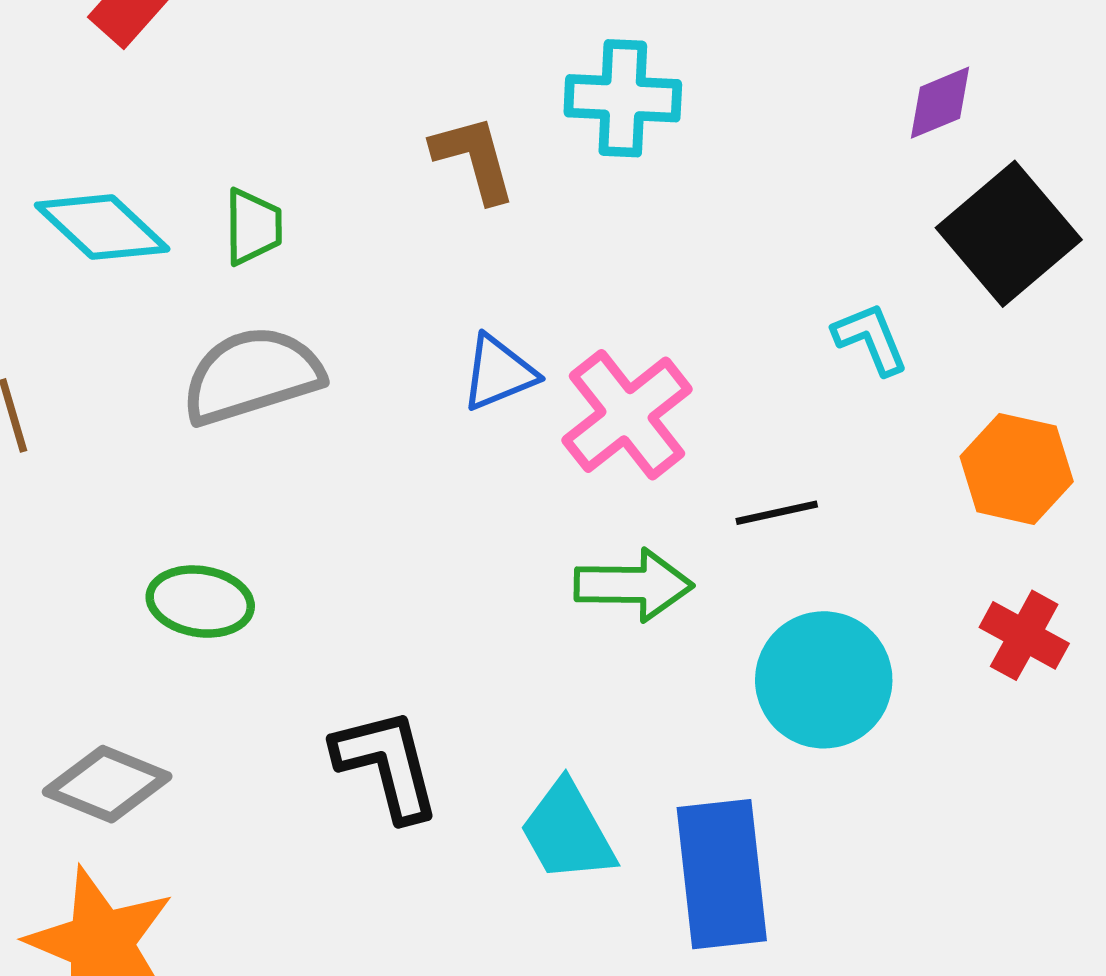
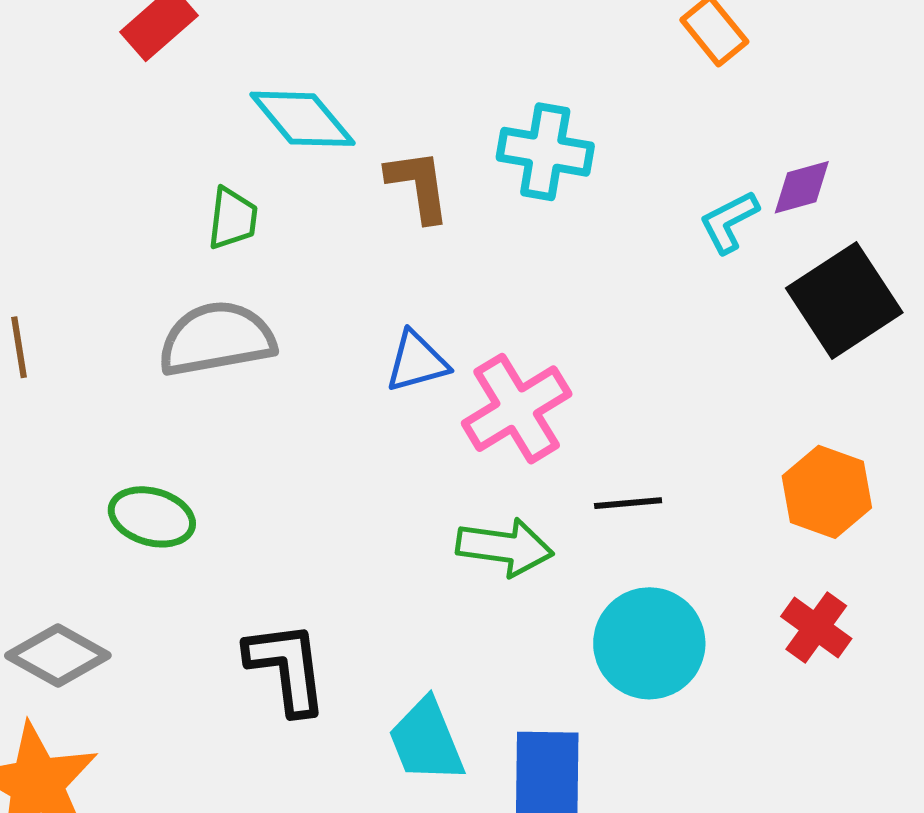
cyan diamond: (102, 227) -> (302, 119), moved
cyan L-shape: (871, 339) -> (729, 222), moved, turned -102

